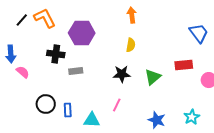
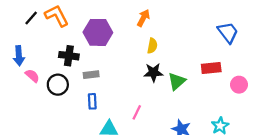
orange arrow: (132, 15) -> (143, 18), moved, turned 35
black star: (122, 74) -> (153, 72), moved
black circle: (46, 104) -> (58, 85), moved
blue rectangle: (68, 110) -> (92, 101), moved

